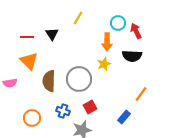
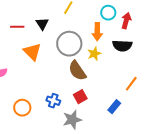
red arrow: (136, 31) -> (126, 21), turned 42
orange triangle: (29, 61) -> (32, 52), moved
gray circle: (79, 79) -> (69, 44), moved
brown semicircle: (49, 81) -> (77, 71), moved, turned -35

